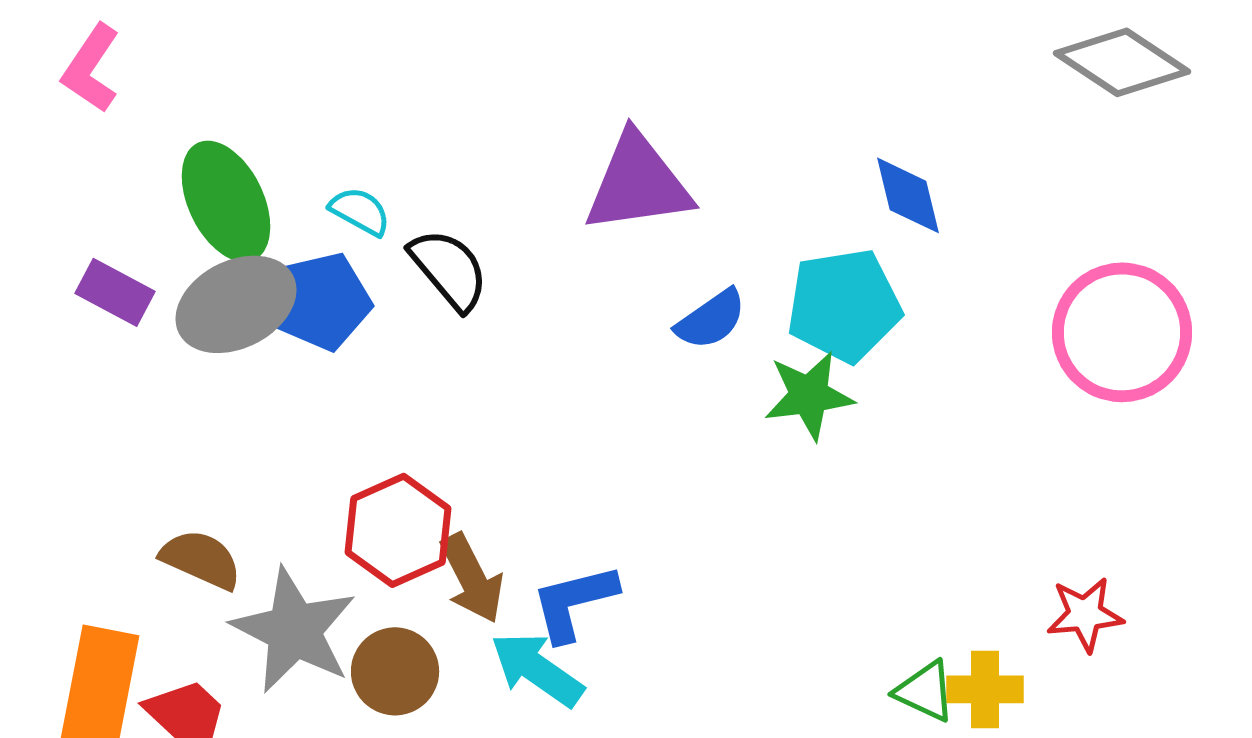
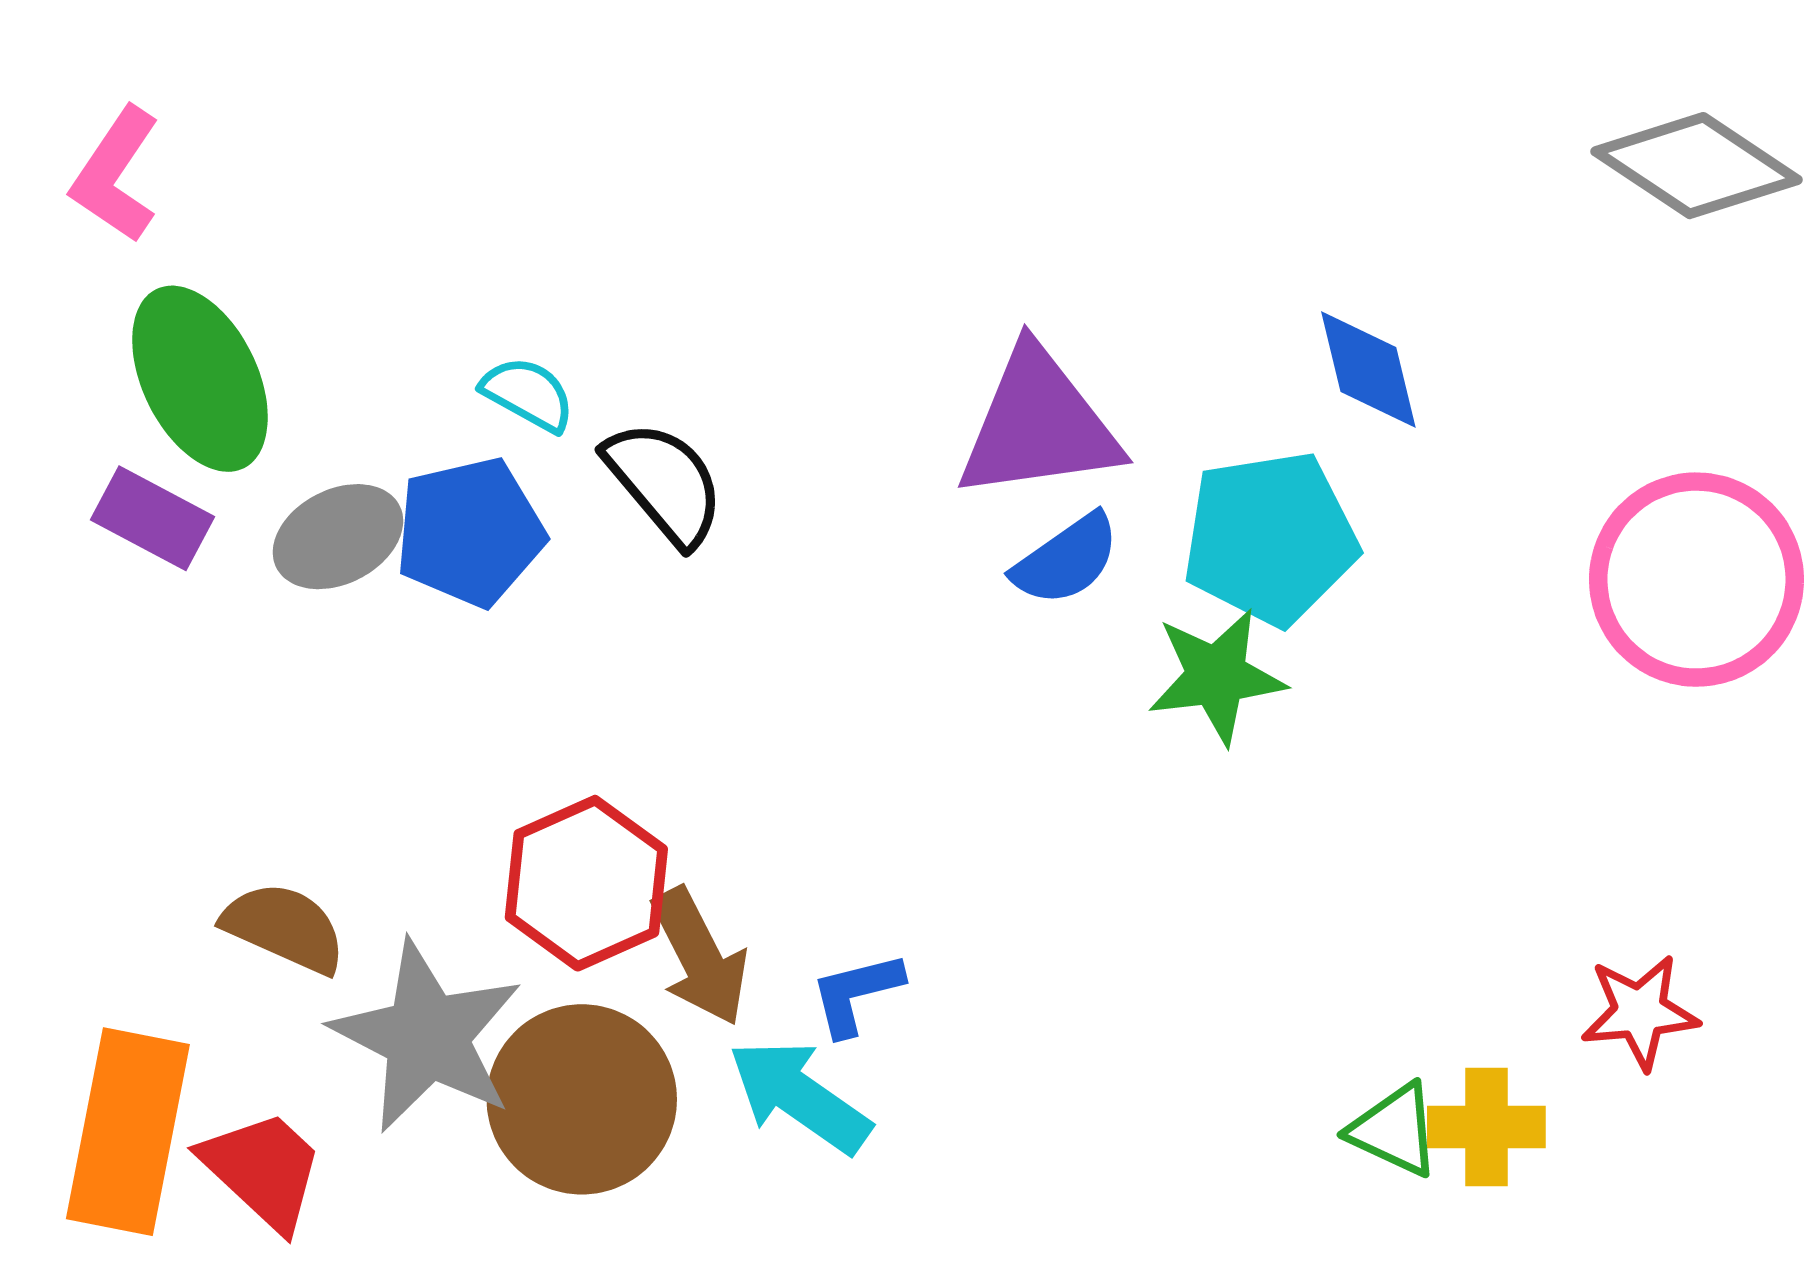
purple triangle: (638, 183) -> (1039, 425), moved
green ellipse: (226, 201) -> (200, 379), moved
gray ellipse: (236, 304) -> (338, 537), size x0.7
blue L-shape: (574, 602) -> (856, 994), size x0.7
brown circle: (395, 671) -> (582, 1099), size x1.4

